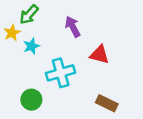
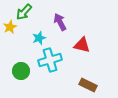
cyan star: (31, 46) -> (39, 38), moved
green circle: (31, 100) -> (21, 71), moved

